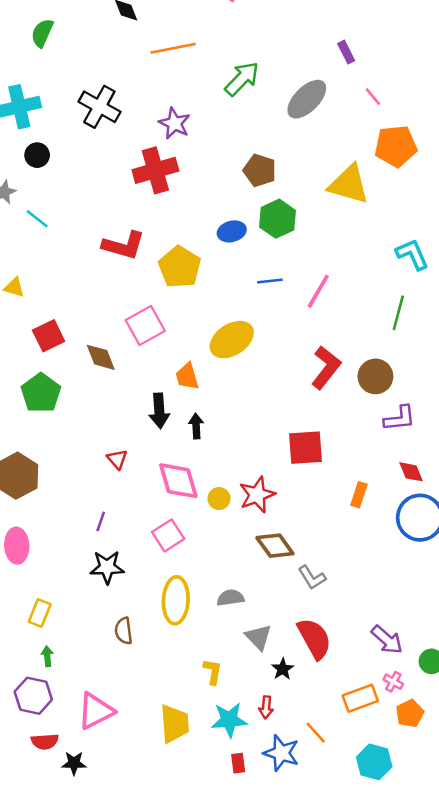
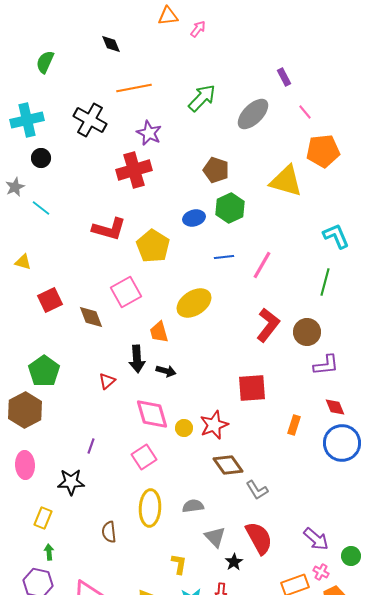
orange line: (173, 48) -> (134, 88), moved
green pentagon: (41, 393) -> (44, 371), moved
black arrow: (196, 426) -> (166, 371), turned 108
red triangle: (117, 459) -> (107, 381), moved, turned 30
black star: (107, 567) -> (71, 482), moved

